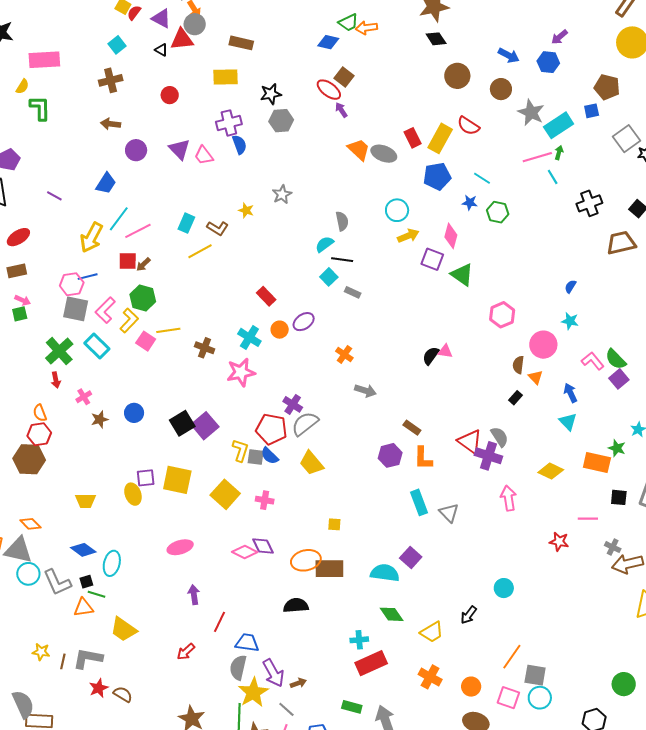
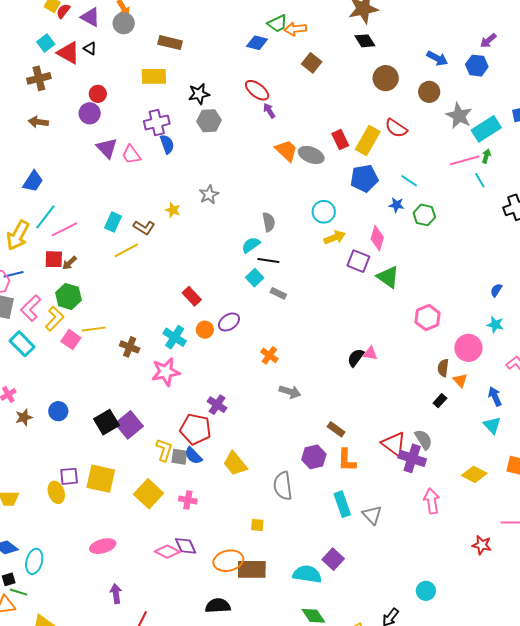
red triangle: (182, 39) -> (68, 53), moved, turned 35
brown square: (344, 77) -> (312, 63), moved
purple circle: (136, 150) -> (90, 113), moved
gray semicircle: (305, 424) -> (283, 486), moved, turned -60

